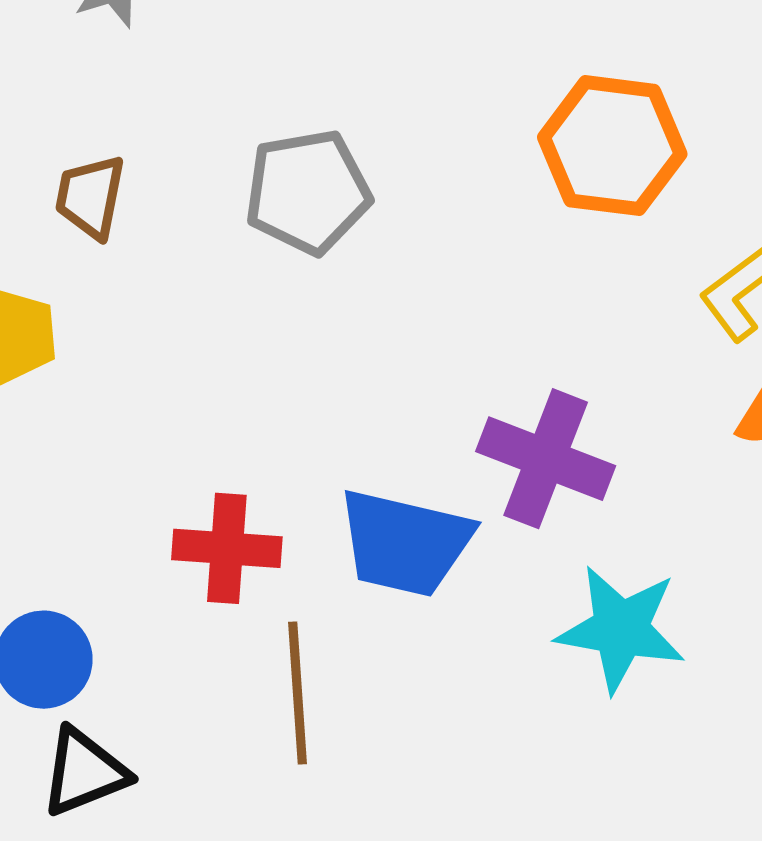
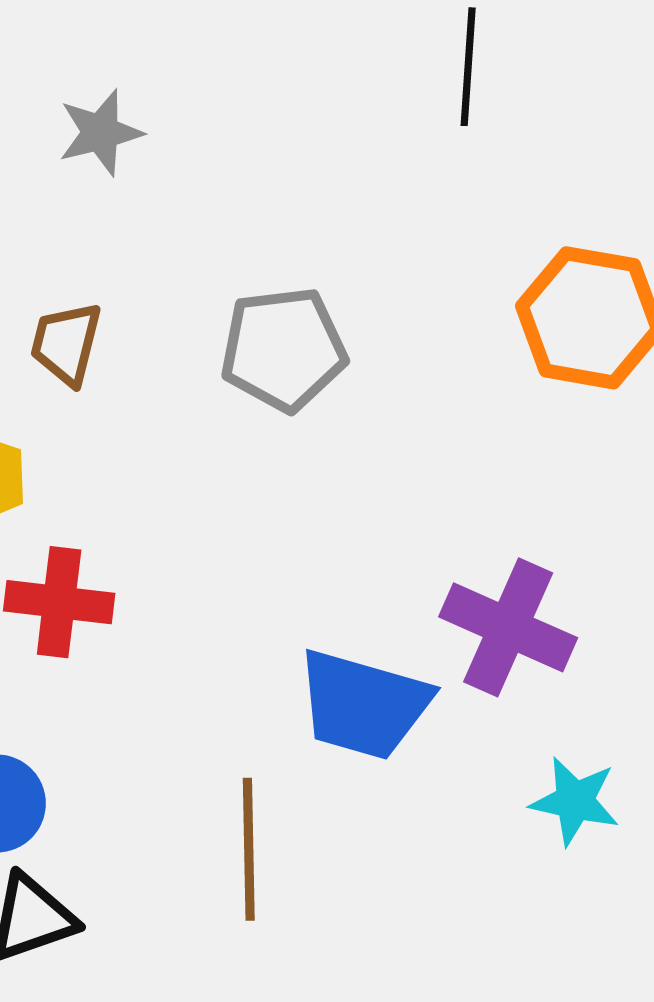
red cross: (227, 548) -> (59, 602), moved
cyan star: (621, 629) -> (575, 801), size x0.7

